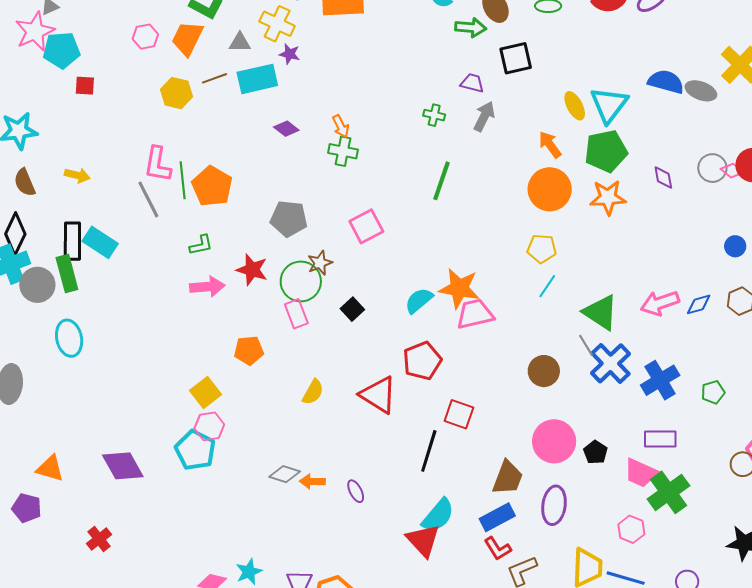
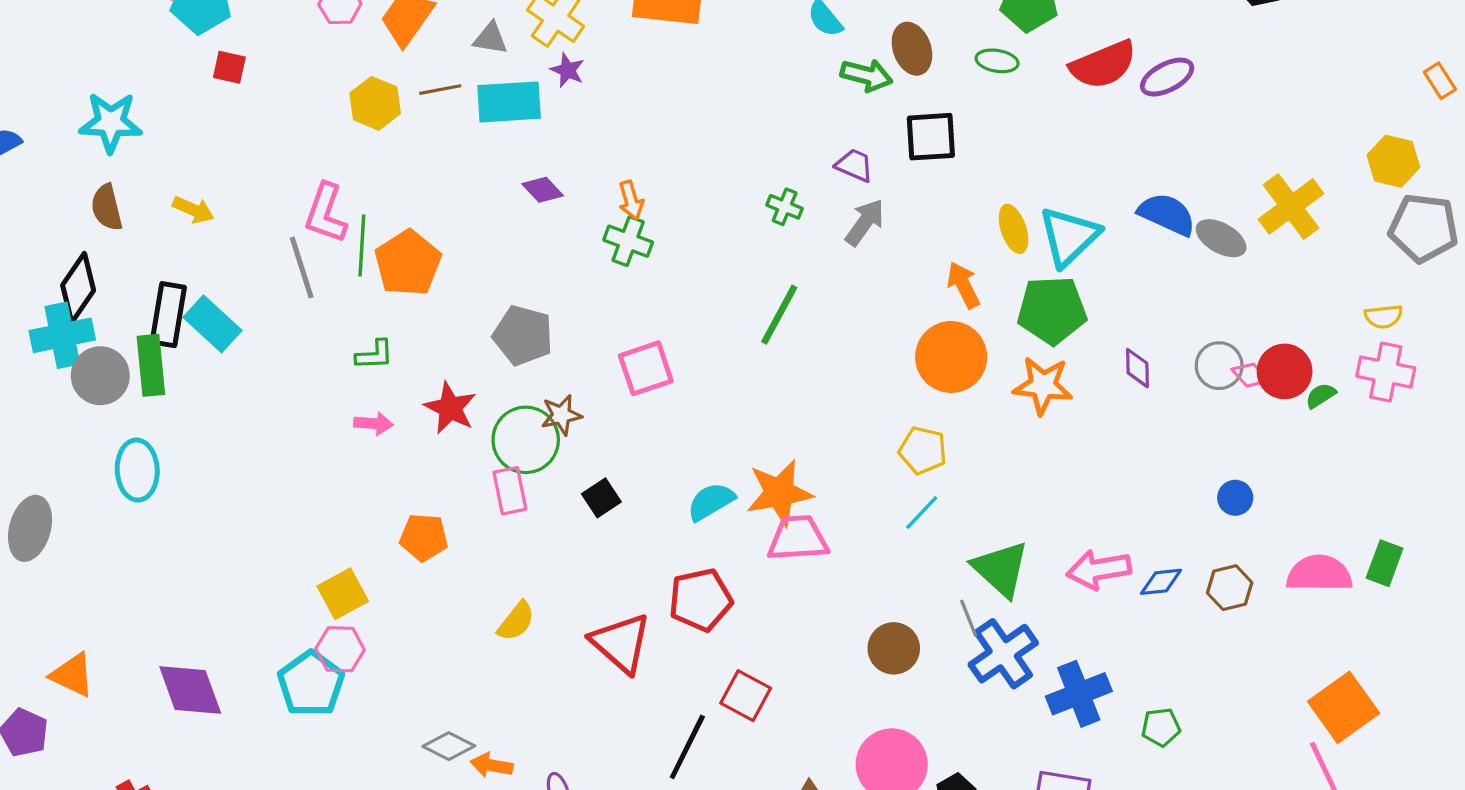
pink arrow: (207, 287) -> (374, 423), size x0.7
orange star: (459, 288) -> (779, 493), turned -30

